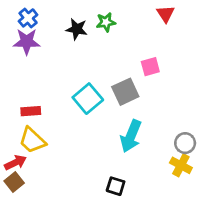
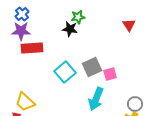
red triangle: (166, 14) -> (129, 25), moved
black star: (77, 29) -> (70, 29), moved
pink square: (150, 67) -> (110, 74), moved
red rectangle: (31, 111) -> (32, 48), moved, size x1.5

